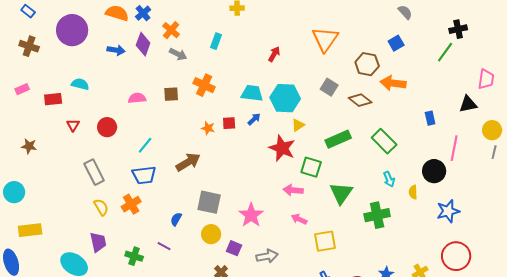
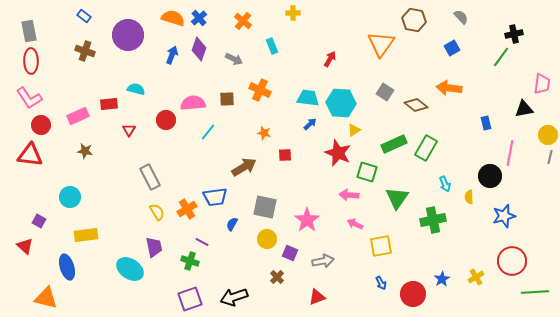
orange cross: (171, 30) -> (243, 21), moved
cyan rectangle: (216, 41) -> (272, 46), turned -42
blue arrow: (116, 50) -> (172, 55), turned -78
brown hexagon: (367, 64) -> (414, 20), moved
pink rectangle: (22, 89) -> (78, 116), moved, size x1.5
pink semicircle: (137, 98) -> (193, 103), size x1.4
red square: (229, 123) -> (285, 155), moved
red circle: (107, 127) -> (166, 120), moved
green rectangle: (384, 141) -> (426, 148), moved, turned 75
cyan line: (145, 145) -> (208, 132), moved
blue trapezoid: (144, 175) -> (215, 197), moved
purple line: (164, 246) -> (202, 242), moved

